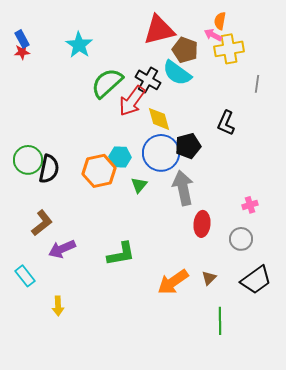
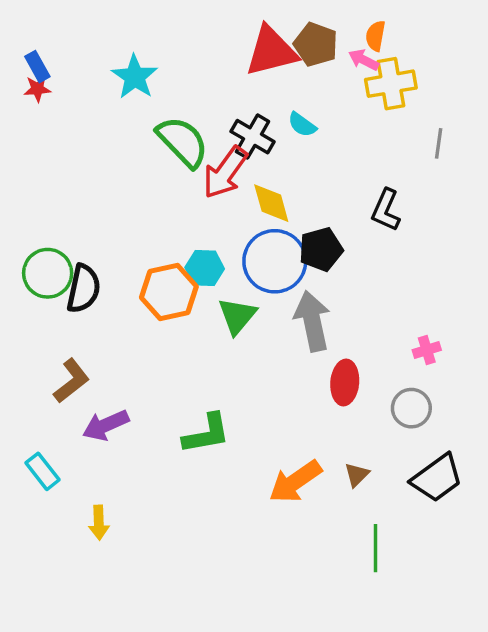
brown pentagon: (185, 50) -> (316, 44), moved
cyan semicircle: (177, 73) -> (302, 125), size x0.6
green semicircle: (107, 83) -> (183, 142), turned 88
green triangle: (139, 185) -> (237, 316), size x1.4

